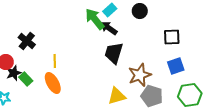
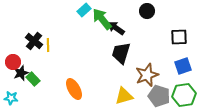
cyan rectangle: (110, 10) -> (84, 10), moved
yellow line: (55, 61) -> (48, 45), moved
orange ellipse: (53, 83) -> (74, 89), moved
green hexagon: (190, 95) -> (184, 95), moved

